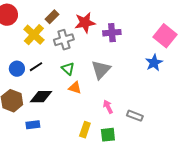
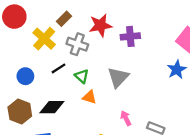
gray cross: (64, 40) -> (77, 44), turned 36
black line: (36, 67) -> (59, 68), moved

